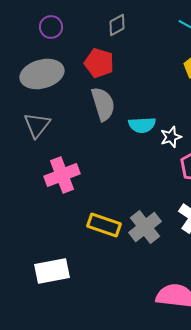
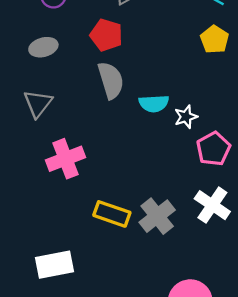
gray ellipse: (42, 74) -> (43, 47), size x0.6

